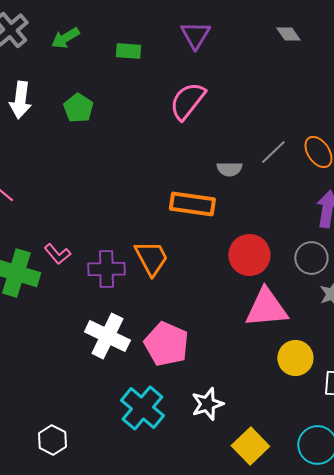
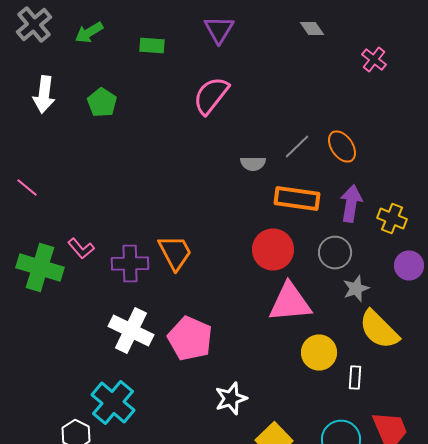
orange rectangle: (192, 204) -> (297, 198), moved
cyan cross: (142, 408) -> (113, 402), moved

